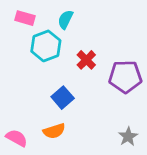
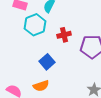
red cross: (86, 60) -> (64, 35), turned 32

